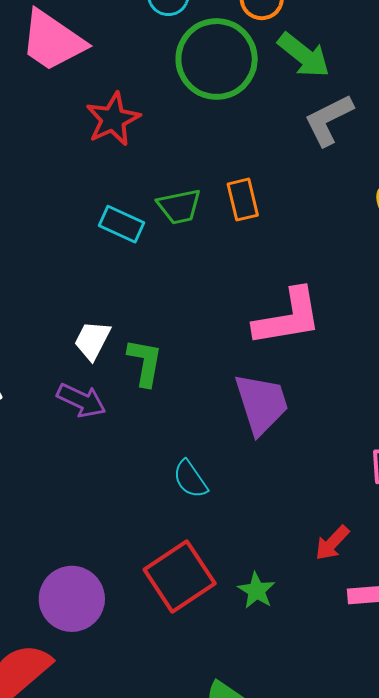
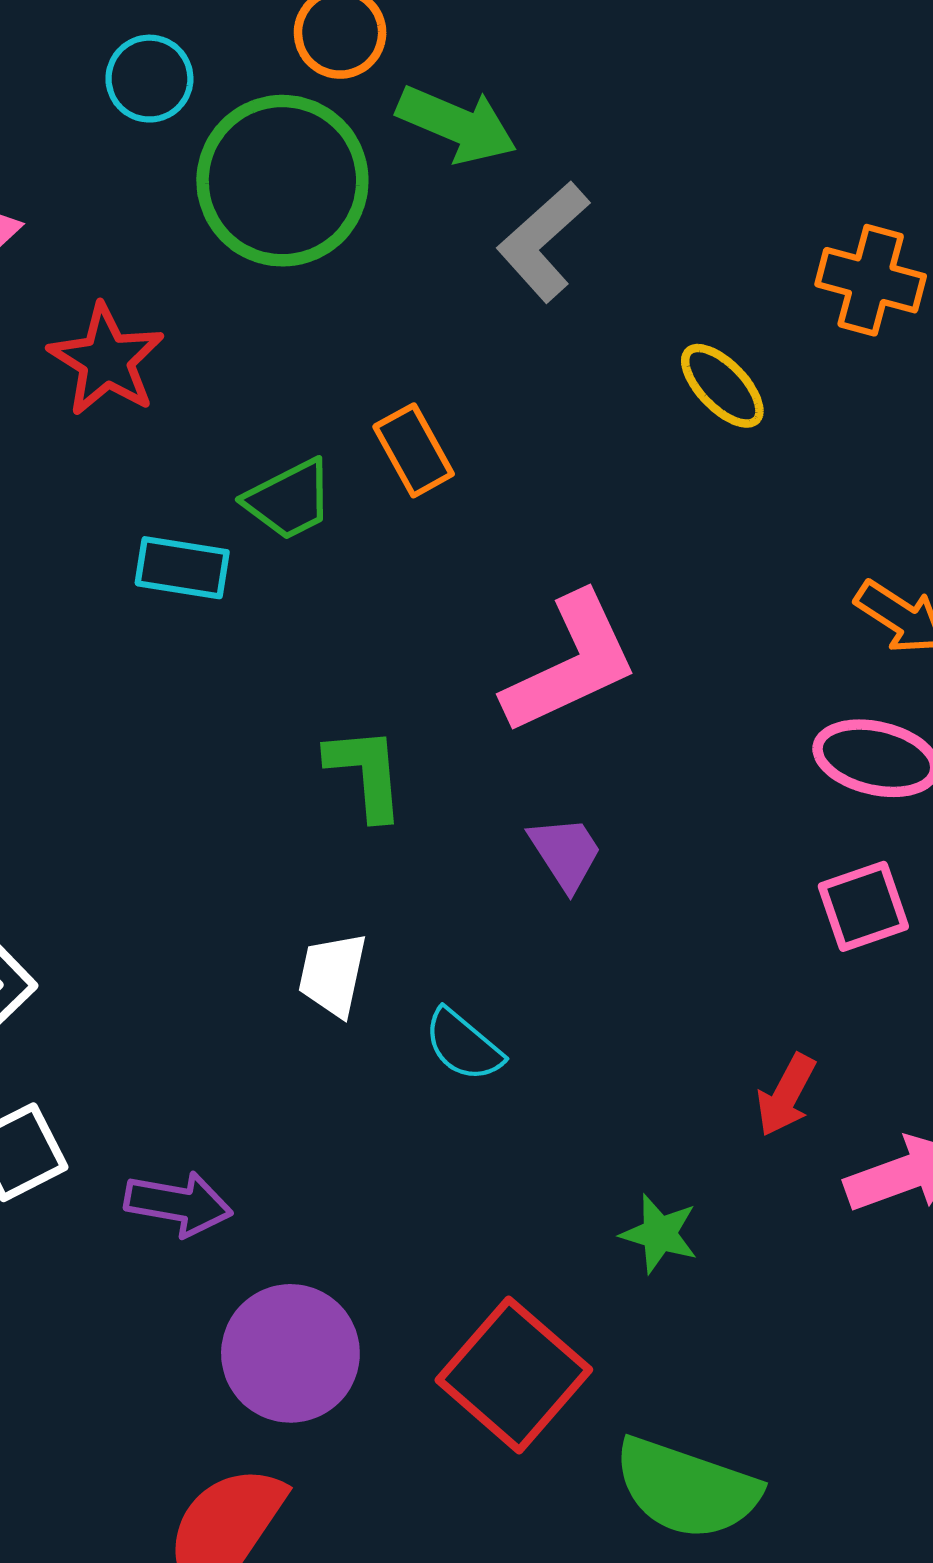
white trapezoid: (92, 340) -> (333, 975), moved
green L-shape: (145, 362) -> (366, 773), moved
purple arrow: (81, 400) -> (178, 1204), moved
purple trapezoid: (262, 404) -> (565, 853), size x0.6
red square: (180, 577) -> (514, 1375), moved

